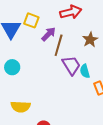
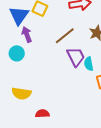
purple arrow: (49, 34) -> (27, 34), moved, turned -70
brown line: (59, 45) -> (65, 36), turned 30

